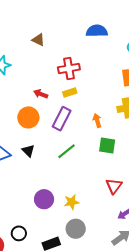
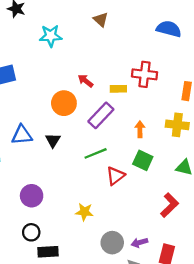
red cross: (69, 68) -> (145, 74), moved
red triangle: (114, 186) -> (115, 176), moved
purple circle: (44, 199) -> (32, 196), moved
gray circle: (76, 229) -> (112, 243), moved
black circle: (19, 233) -> (31, 232), moved

